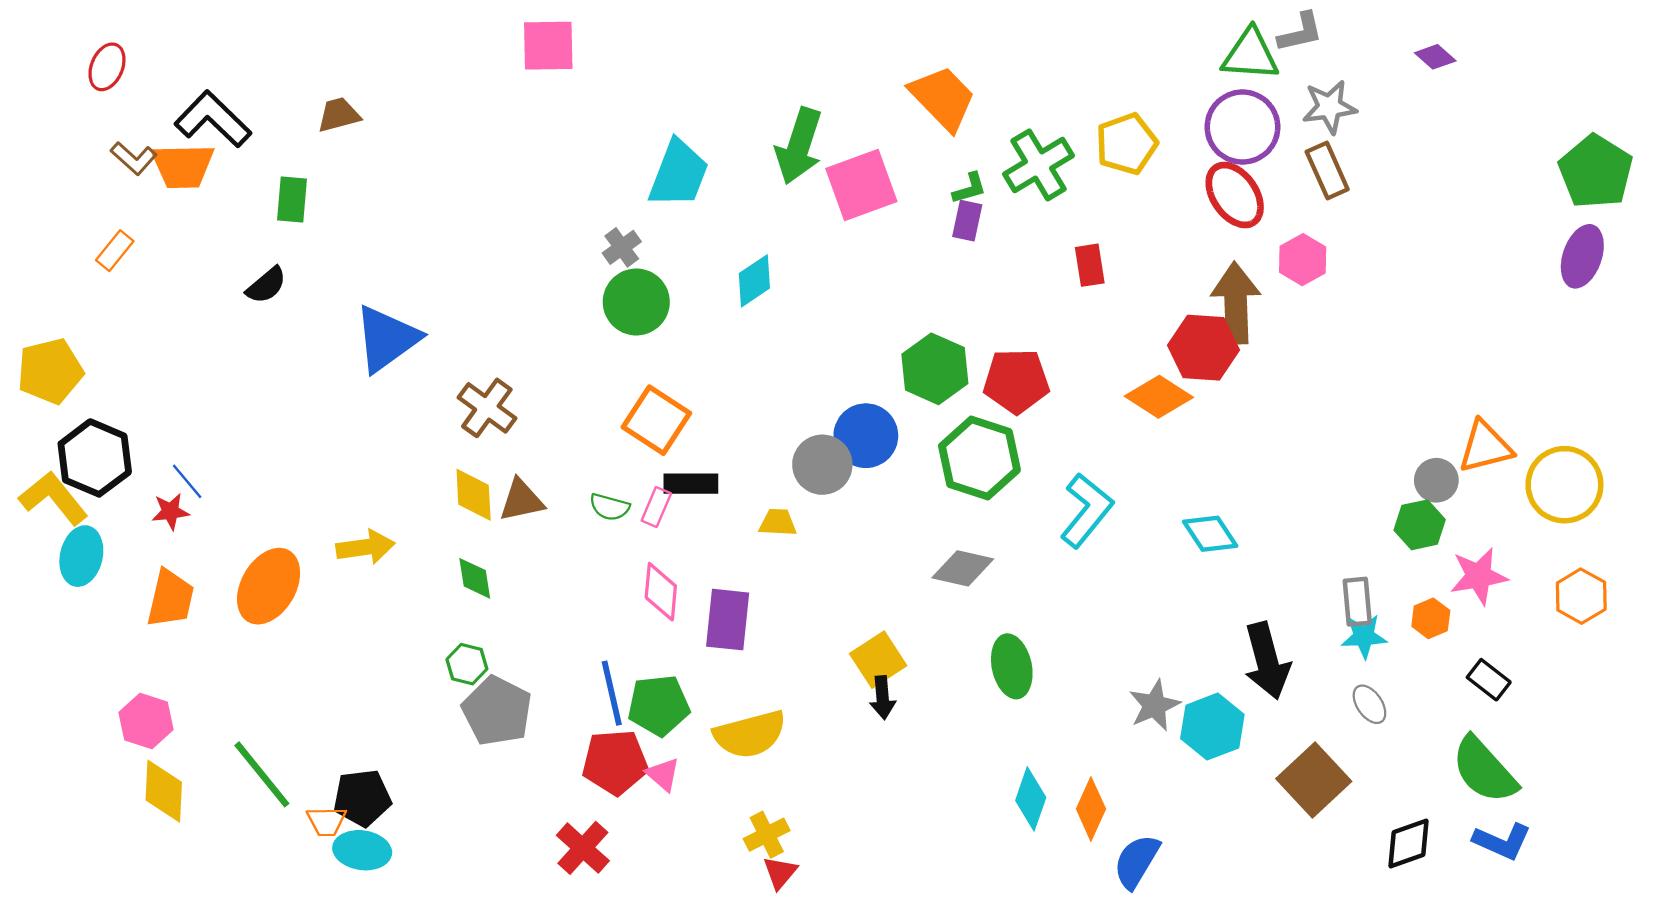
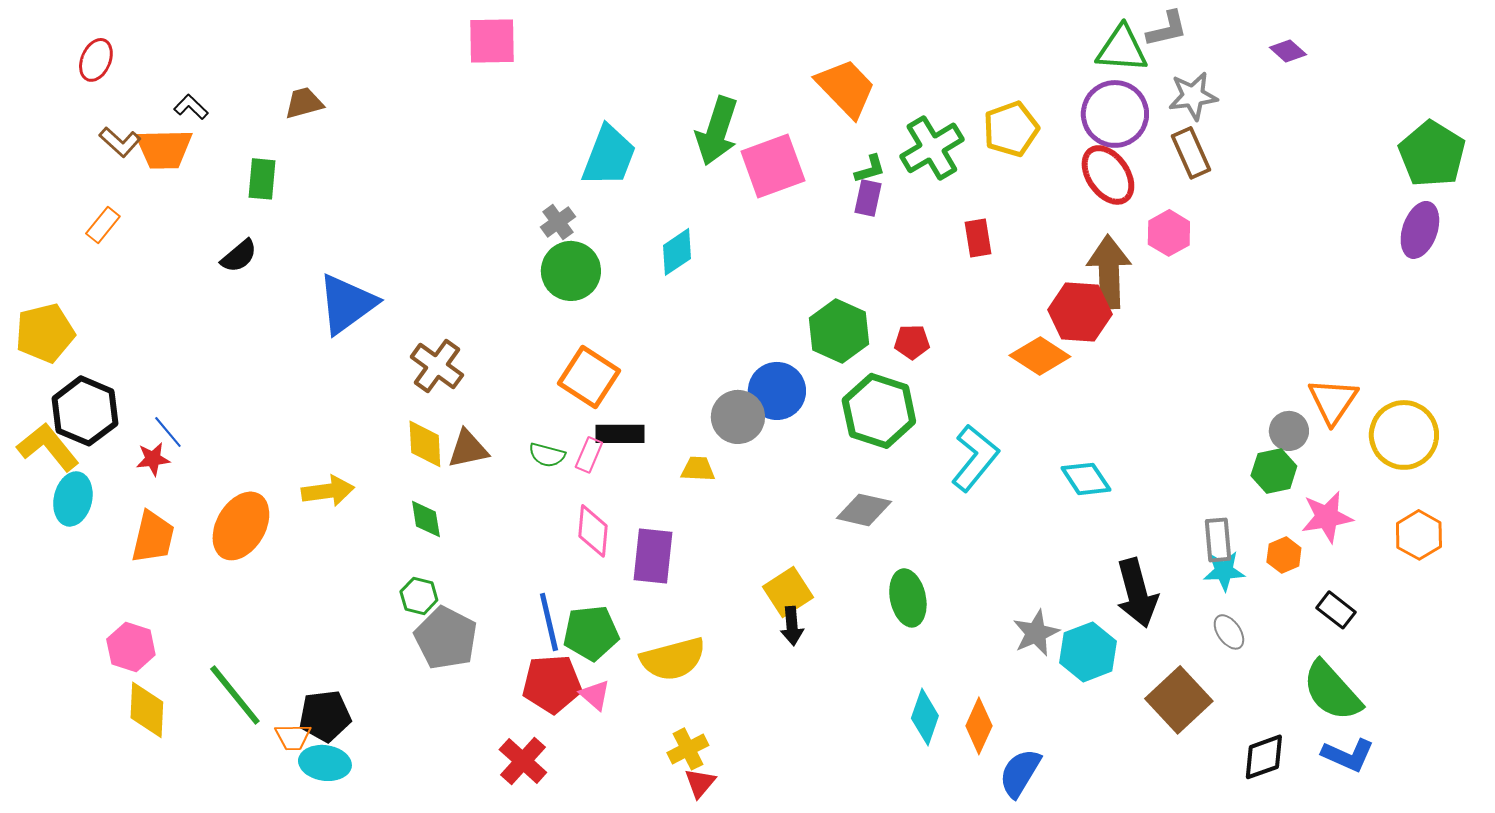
black L-shape: (213, 119) -> (191, 107), size x0.5
red pentagon: (1016, 381) -> (912, 342), size x0.6
orange triangle: (1485, 447) -> (1333, 401), turned -42

